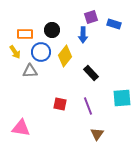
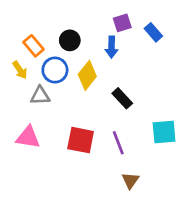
blue rectangle: (114, 24) -> (153, 32), turned 32
orange rectangle: (25, 34) -> (33, 46), turned 49
red square: (60, 104) -> (81, 140), size x1.5
pink triangle: (21, 128) -> (28, 137), moved

